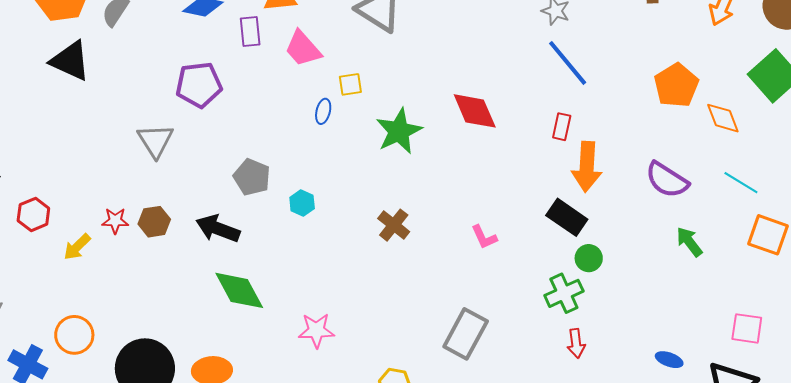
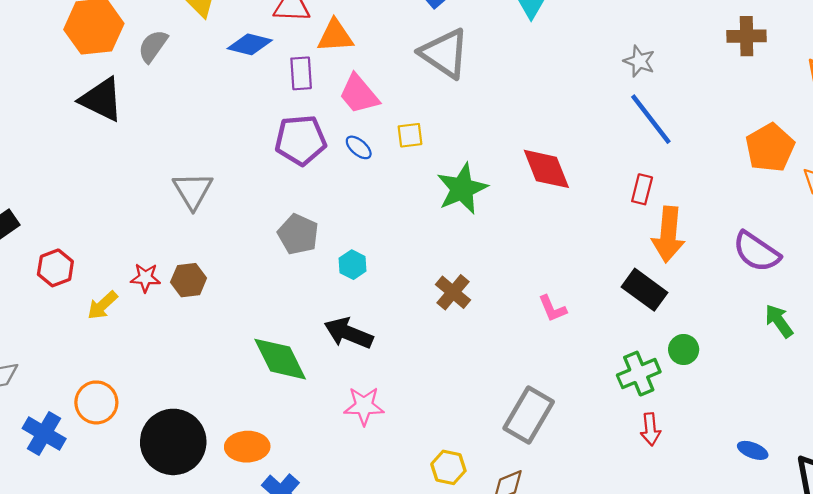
purple pentagon: (199, 85) -> (301, 140), moved
blue ellipse: (323, 111) -> (359, 147), moved, turned -65
black arrow: (218, 229) -> (348, 333), moved
green circle: (589, 258) -> (684, 350), moved

